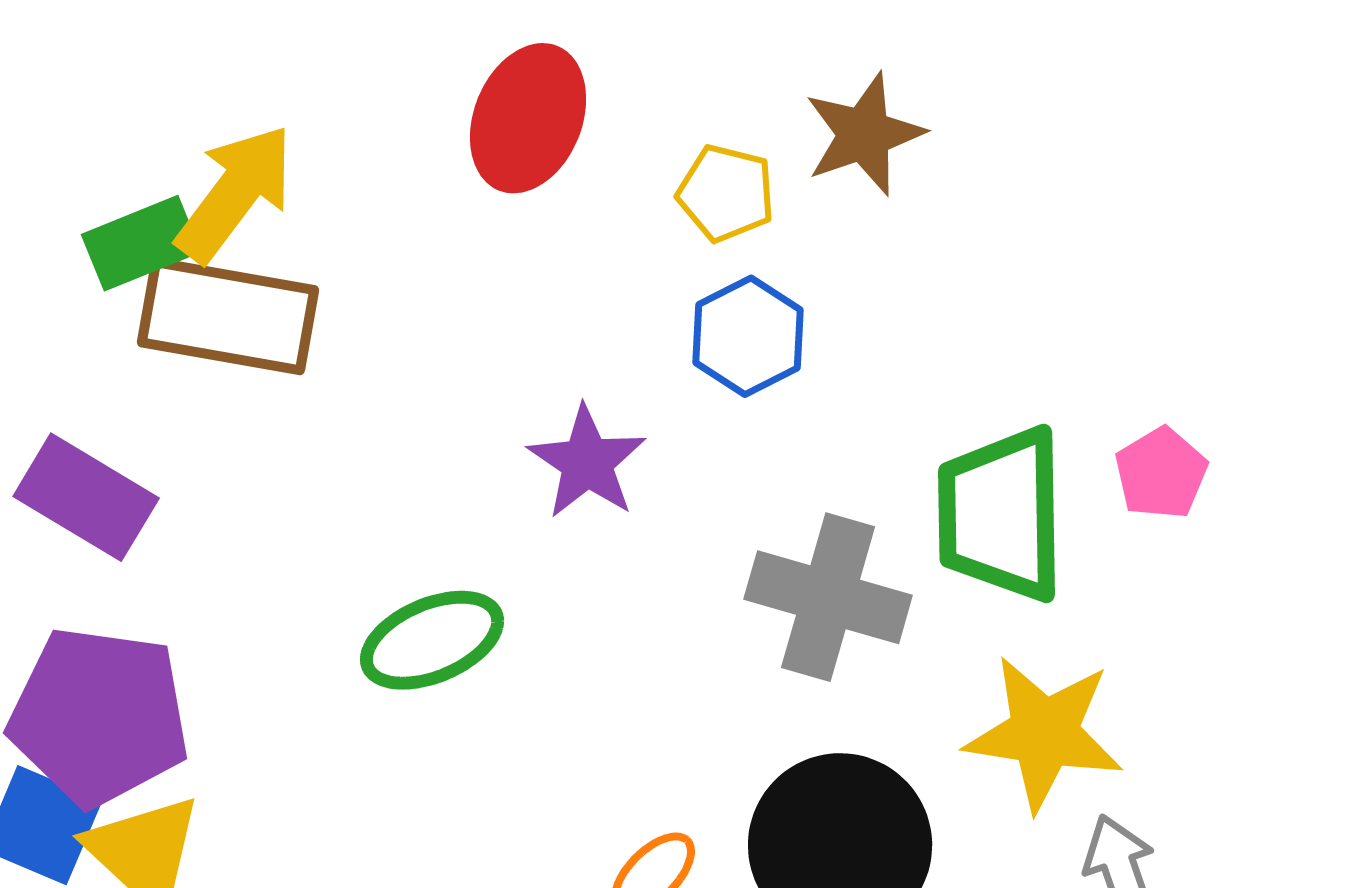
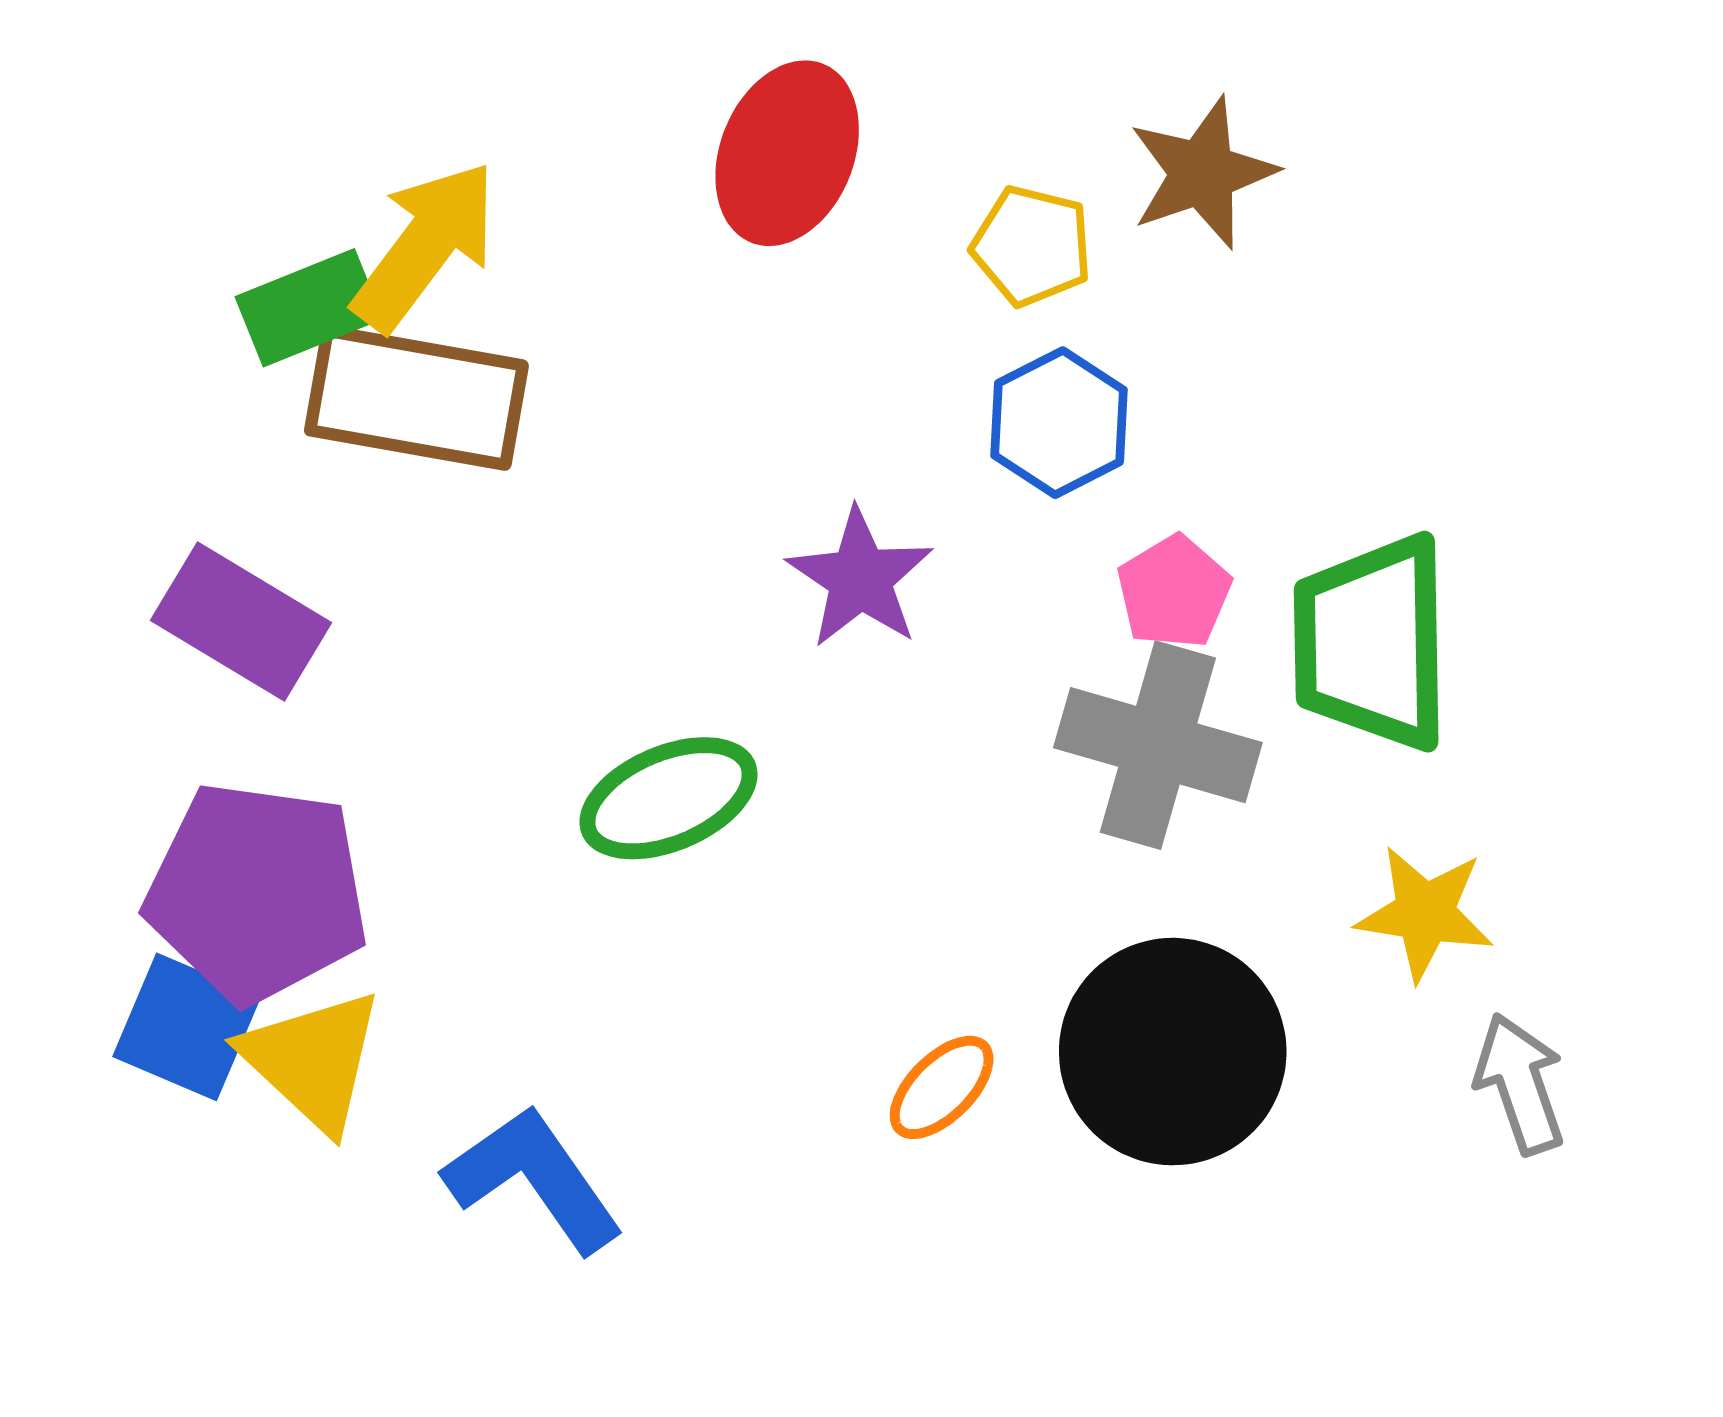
pink pentagon: (1161, 473) -> (1174, 592), moved
yellow star: (1044, 733) -> (1425, 913), size x0.7

